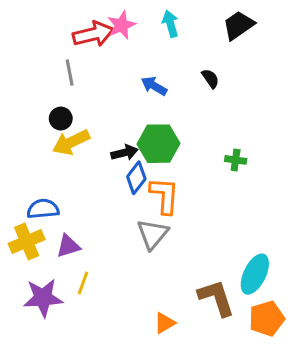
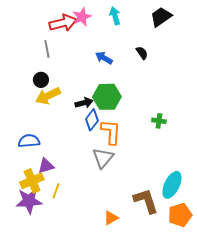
green cross: (236, 160) -> (159, 121), moved
yellow cross: (27, 241) -> (32, 181), moved

